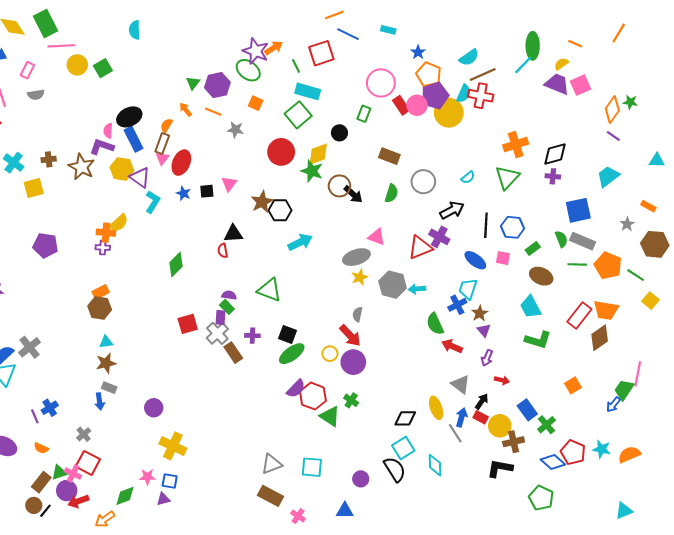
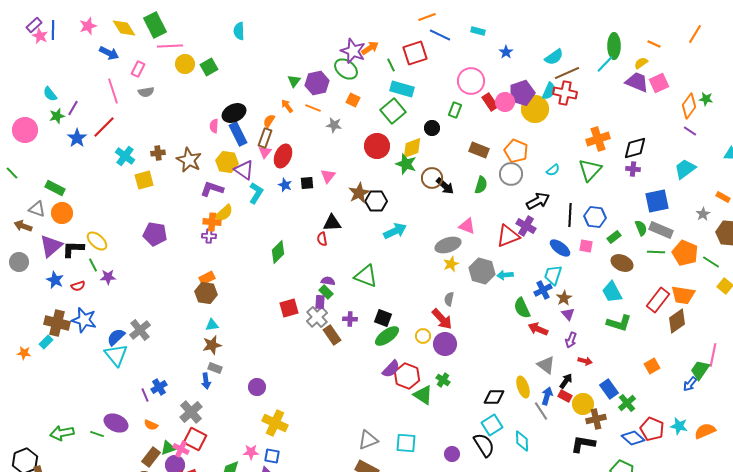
orange pentagon: (429, 74) -> (516, 151), moved
purple L-shape: (102, 147) -> (212, 189), moved
gray cross: (84, 434) -> (191, 412), size x1.6

